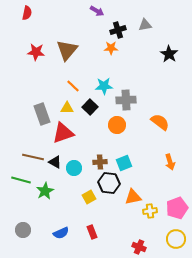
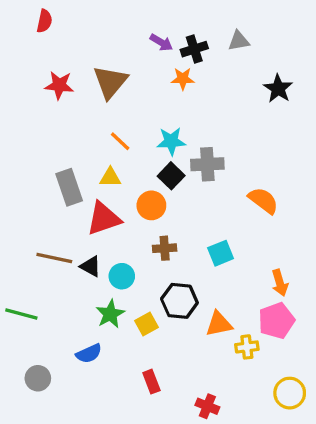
purple arrow: (97, 11) -> (161, 42), moved
black square: (90, 107) -> (171, 176), moved
orange circle: (117, 125) -> (151, 205), moved
brown cross: (100, 162) -> (165, 248), moved
orange arrow: (170, 162) -> (280, 283), moved
cyan square: (124, 163) -> (221, 253), moved
green line: (21, 180) -> (21, 314), moved
green star: (45, 191) -> (110, 314), moved
pink pentagon: (177, 208) -> (277, 321), moved
blue semicircle: (61, 233) -> (89, 354), moved
red cross: (139, 247) -> (207, 406), moved

